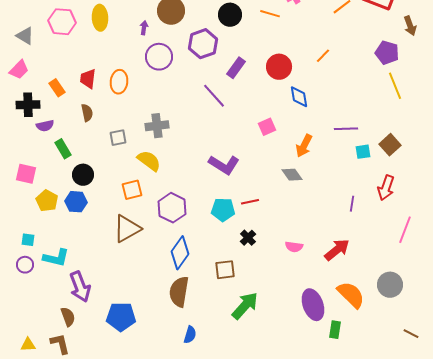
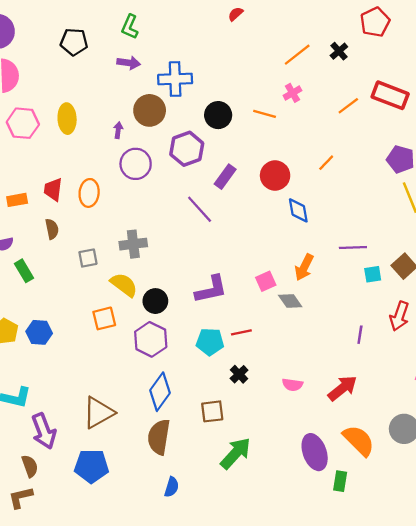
orange rectangle: (57, 88) -> (17, 200), turned -66
pink square: (267, 127) -> (266, 281), moved
purple L-shape: (224, 165) -> (211, 289), turned -44
black circle: (83, 175) -> (155, 301), moved
brown triangle: (127, 229) -> (98, 413), moved
brown L-shape: (60, 344) -> (21, 497), turned -90

